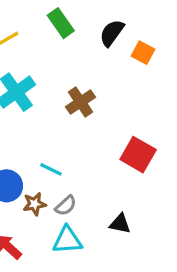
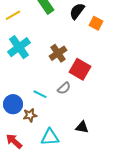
red square: (138, 155) -> (80, 69), moved
gray semicircle: (66, 206) -> (64, 88), moved

